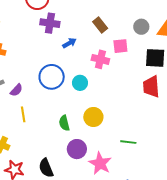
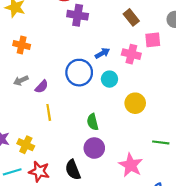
blue arrow: (69, 43) -> (102, 53), moved
yellow circle: (93, 117) -> (135, 103), moved
purple circle: (77, 149) -> (94, 148), moved

